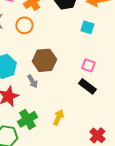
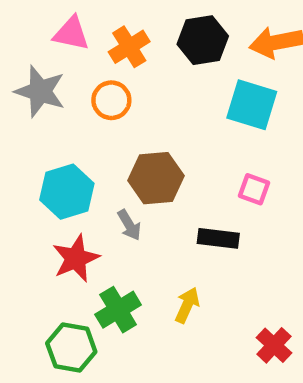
cyan square: (87, 27) -> (252, 105), size x1.6
black rectangle: (87, 86) -> (218, 238), moved, turned -30

